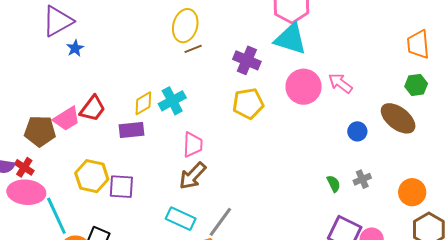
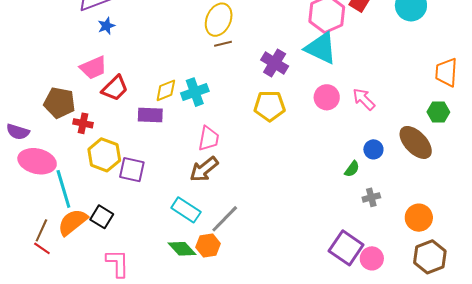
pink circle: (304, 87) -> (327, 97), size x0.7
pink trapezoid: (67, 119) -> (93, 68), moved
red cross: (24, 167) -> (83, 123), moved, turned -30
green semicircle: (334, 184) -> (352, 169), moved, turned 54

